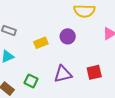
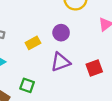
purple triangle: (63, 74) -> (60, 62), moved

